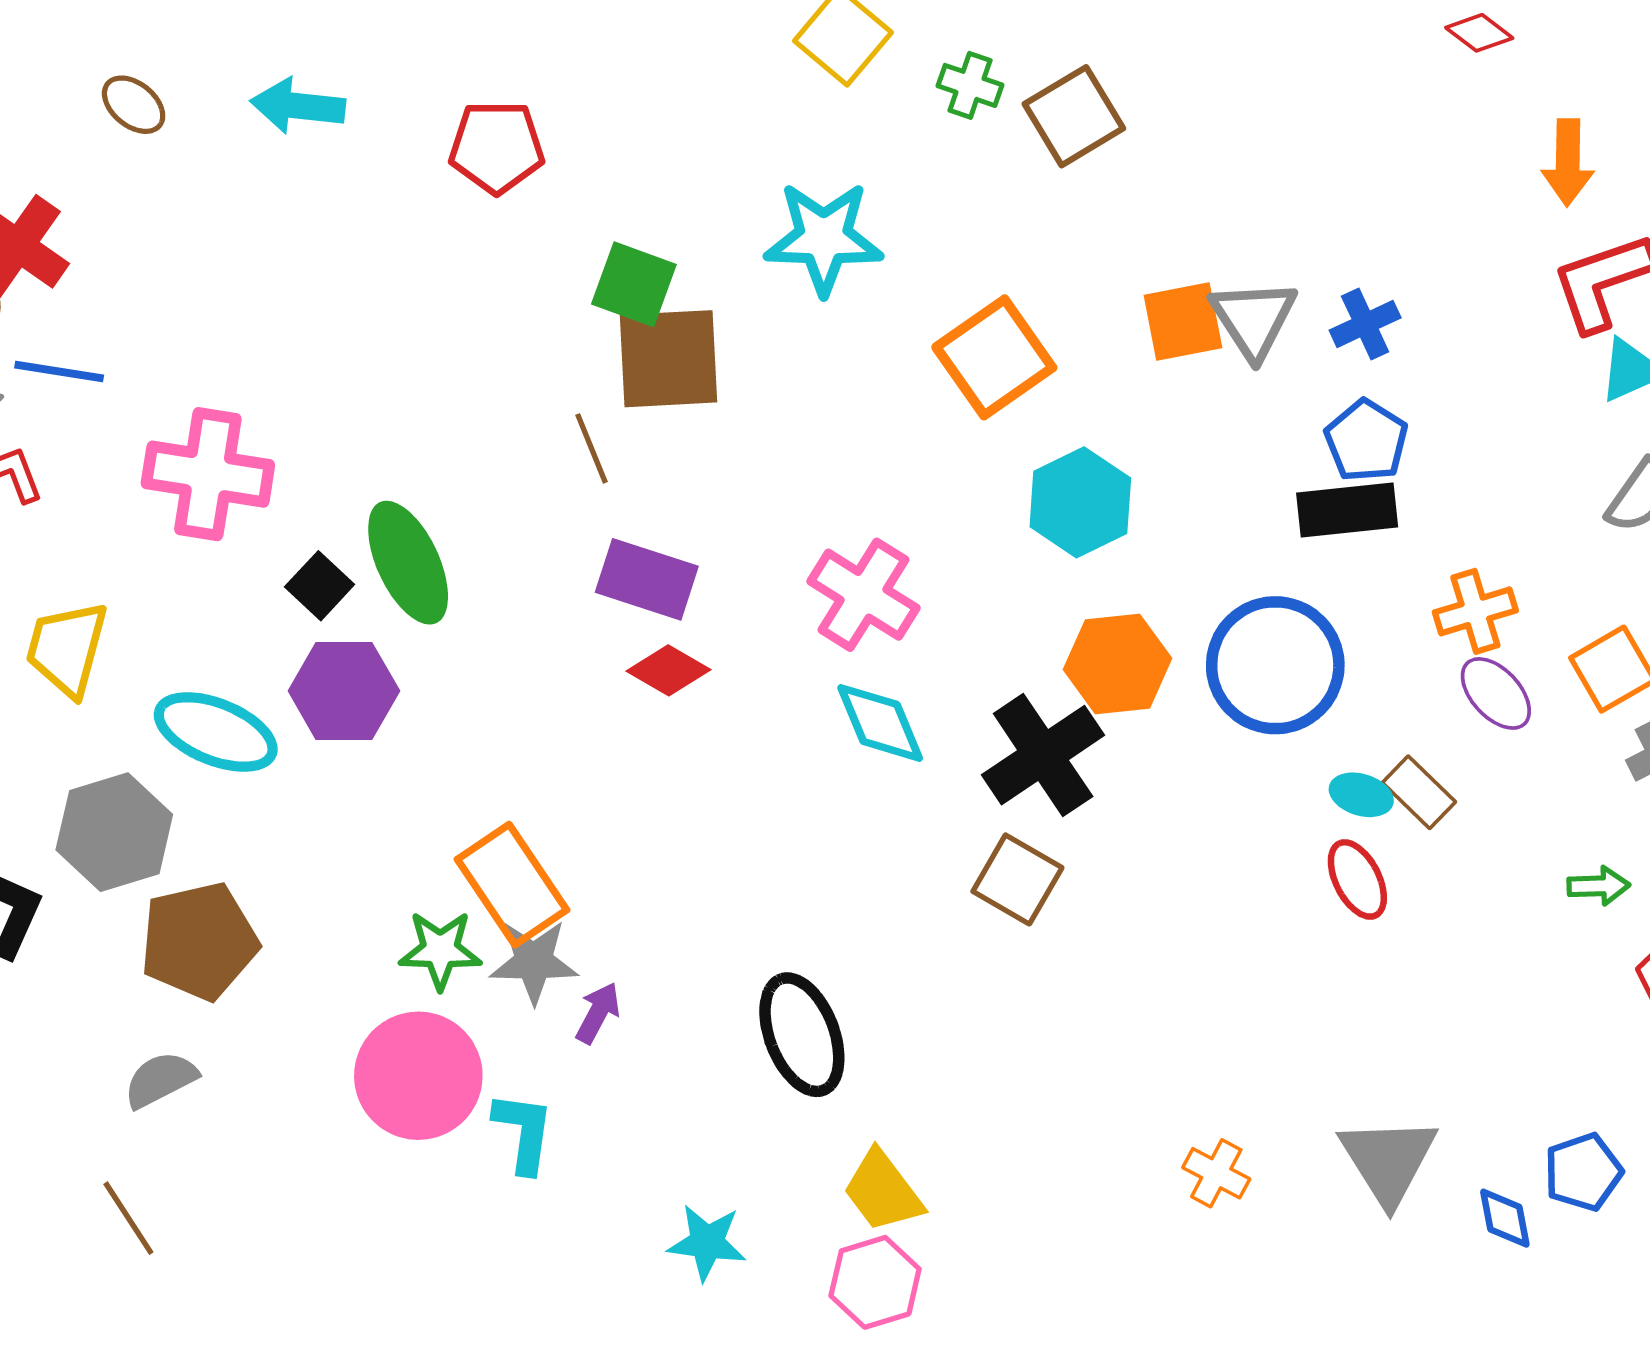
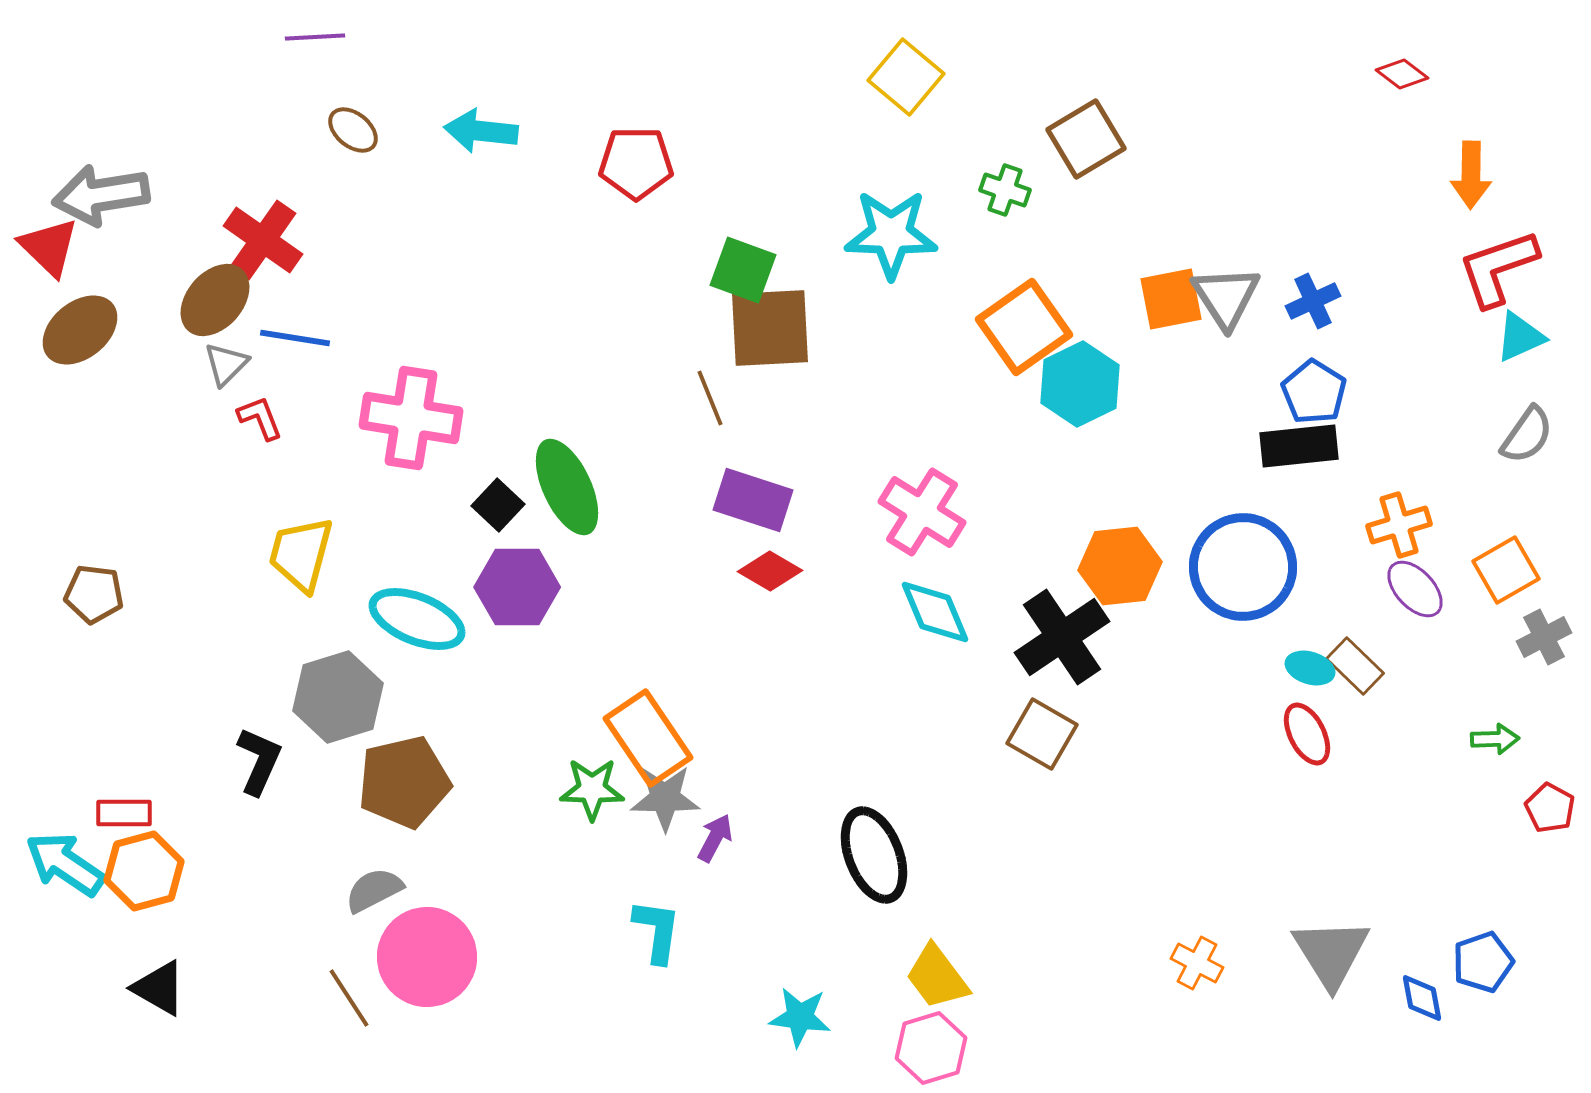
green cross: (970, 85) -> (1005, 190), moved
cyan hexagon: (1080, 502) -> (1080, 384), moved
pink circle: (418, 1076) -> (427, 957), moved

